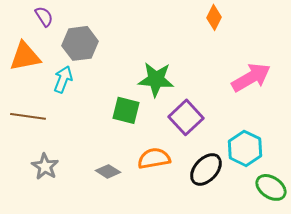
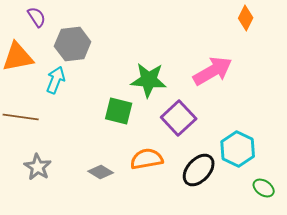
orange diamond: (214, 17) -> (246, 18), moved
pink arrow: (251, 77) -> (213, 71), moved
green ellipse: (271, 187) -> (264, 188), size x0.7

